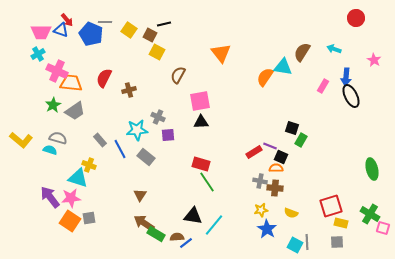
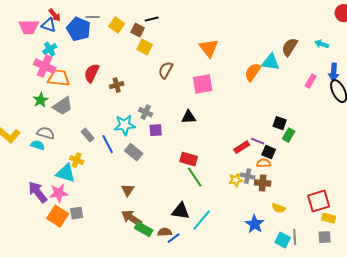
cyan cross: (38, 54) -> (50, 49), moved
pink square: (200, 101) -> (203, 84), moved
yellow star: (261, 210) -> (236, 180), moved

